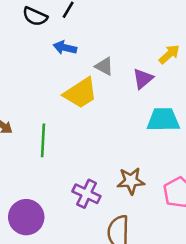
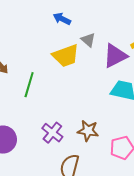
purple triangle: (143, 79) -> (115, 56), size x1.5

